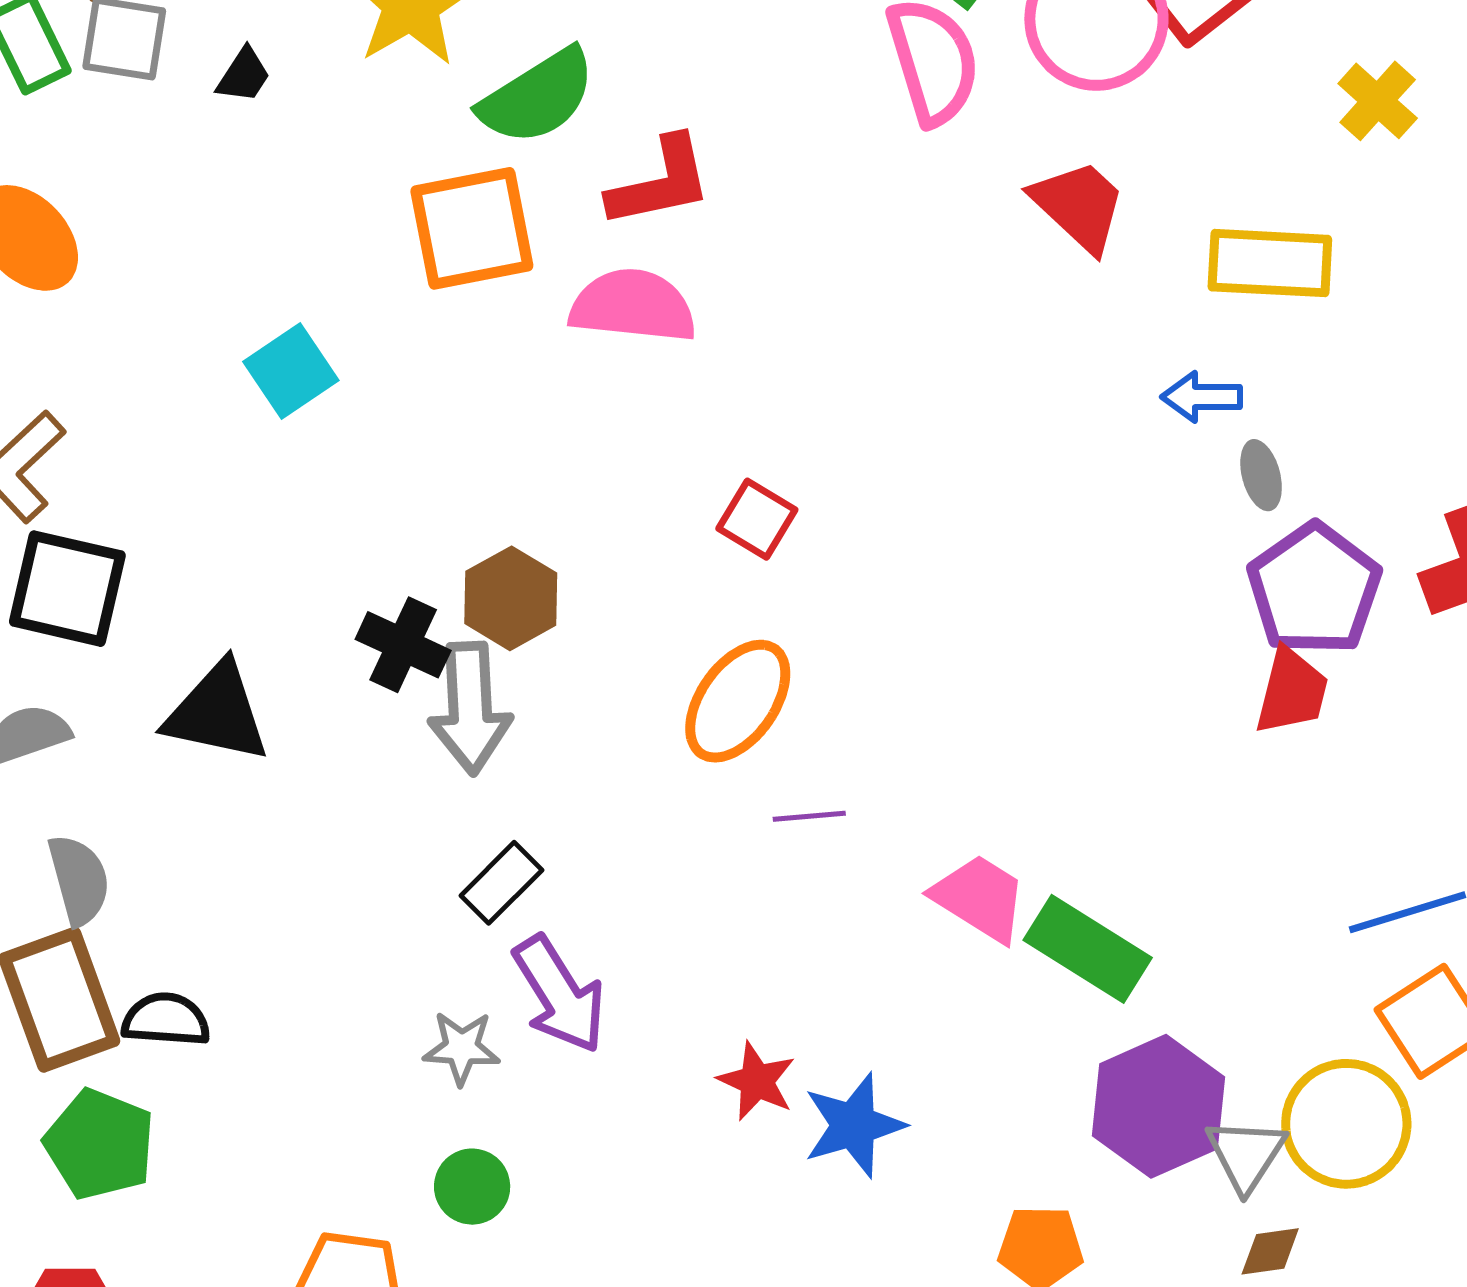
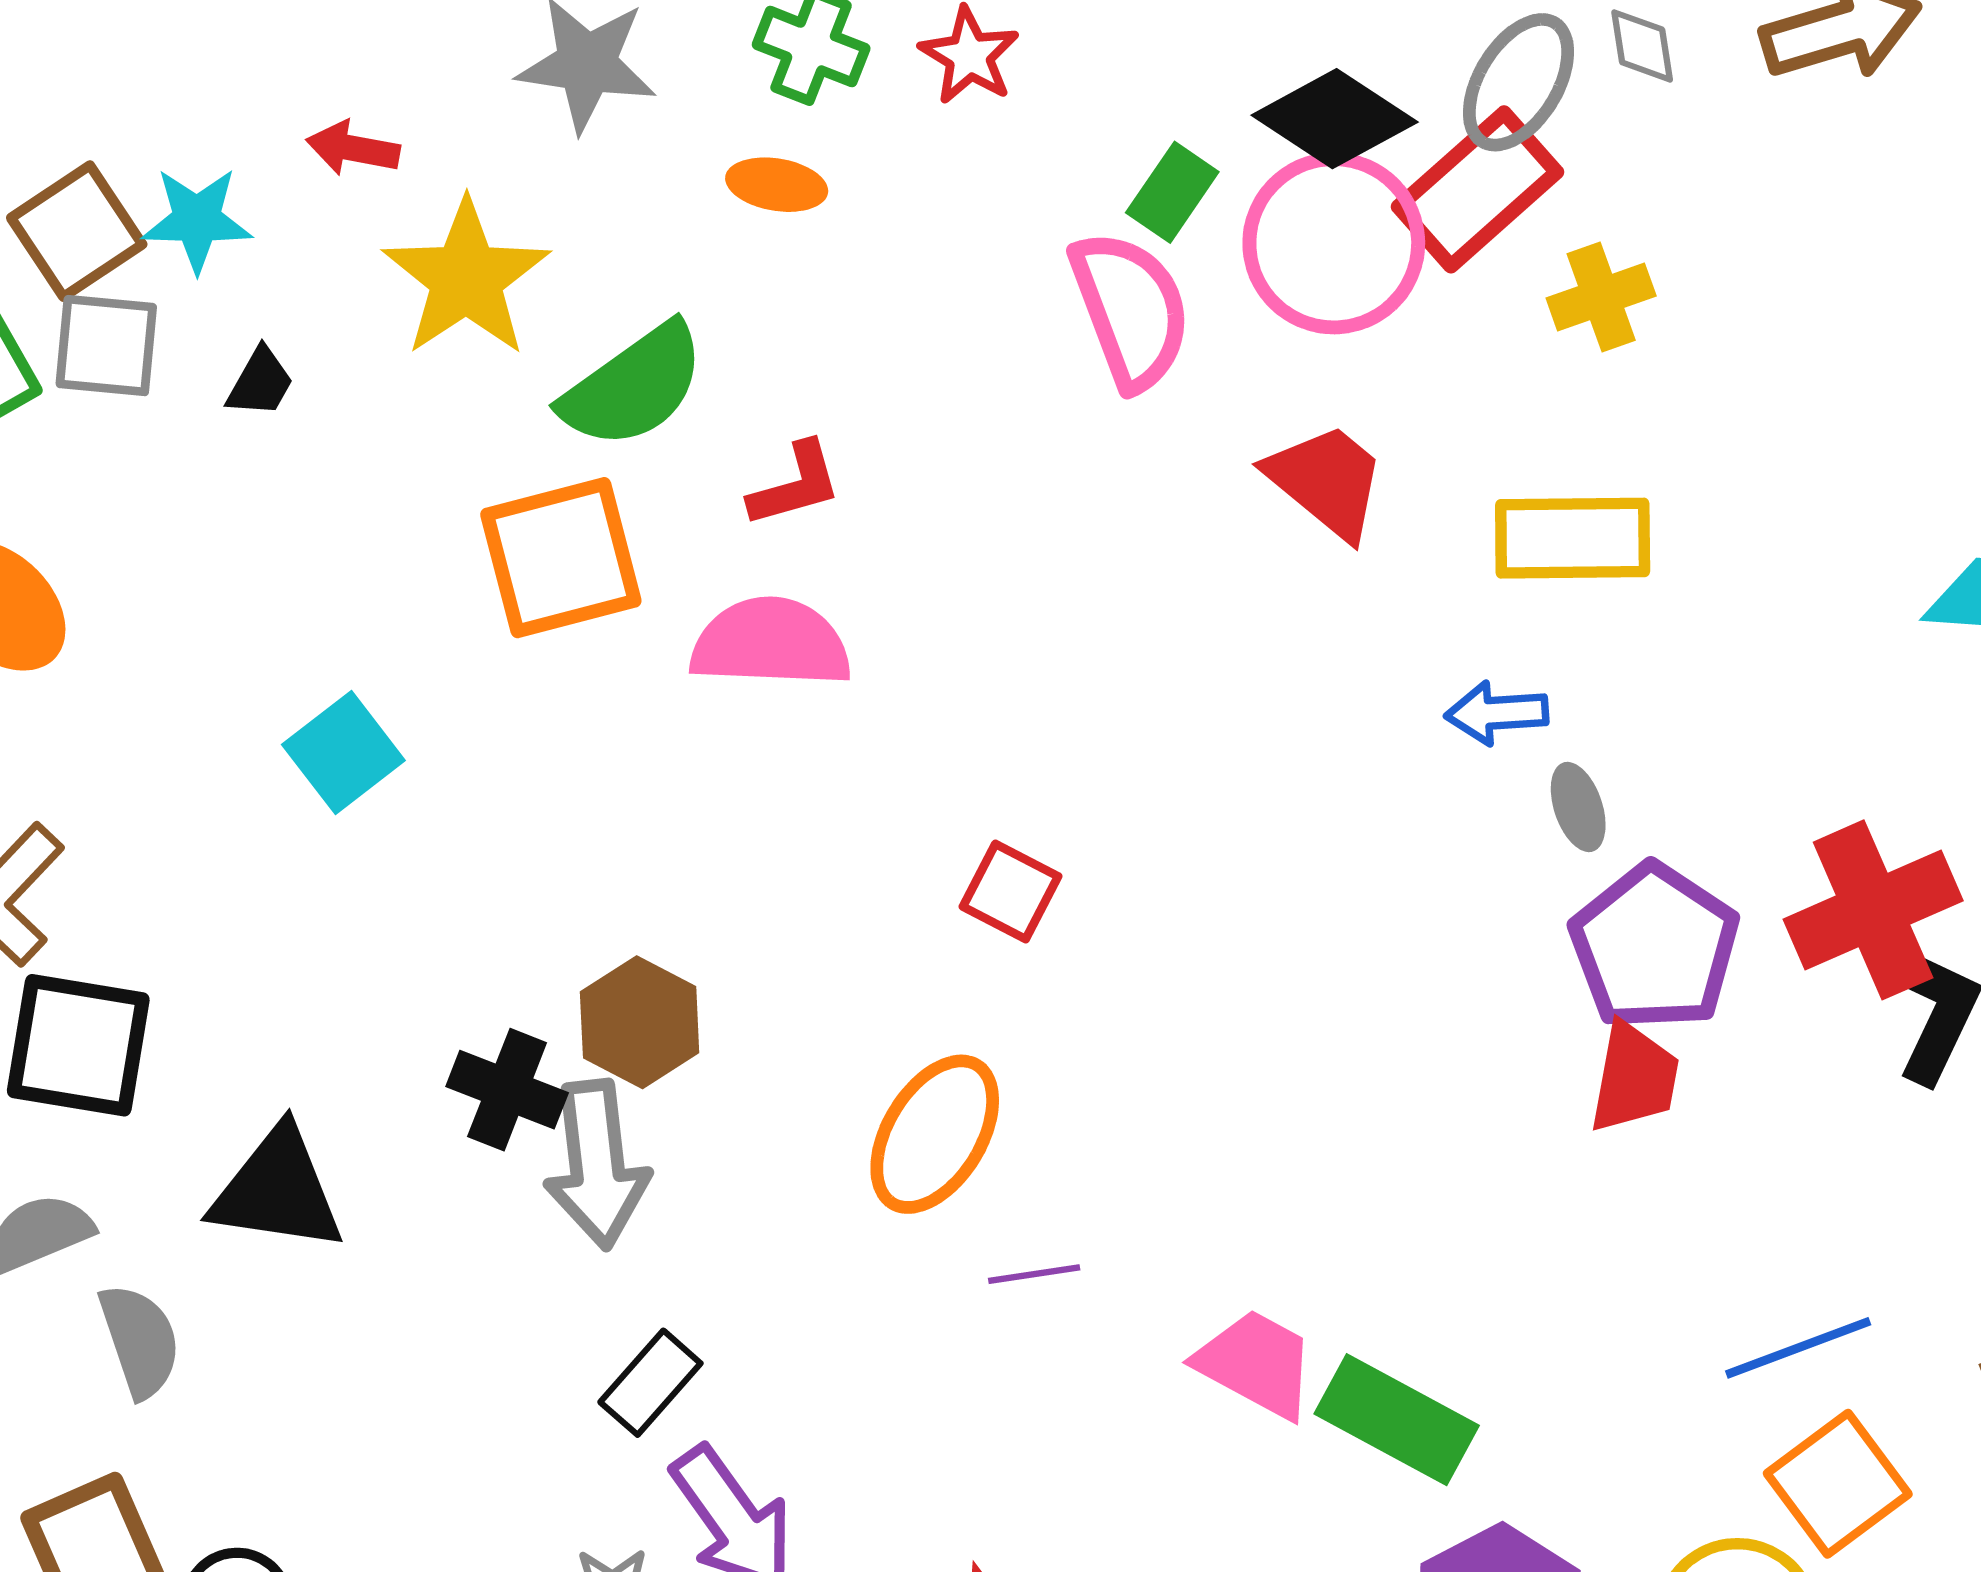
yellow cross: (1378, 101) -> (1601, 297), moved, turned 32
red L-shape: (660, 182) -> (795, 485), size x0.7
red square: (757, 519) -> (1011, 891), moved
gray semicircle: (79, 880) -> (140, 1341), moved

